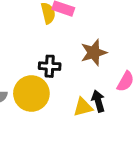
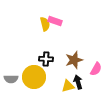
brown star: (94, 53) -> (74, 60), moved

